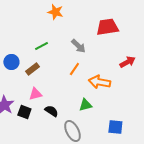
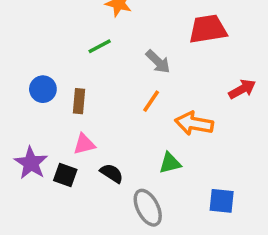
green line: (41, 46) -> (100, 46), moved
brown rectangle: (32, 69) -> (79, 101), turned -48

